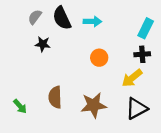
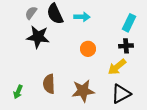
black star: (43, 44) -> (38, 37), size x1.6
green arrow: (20, 106) -> (18, 92), turned 64

